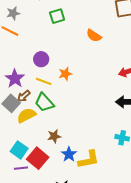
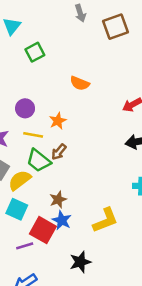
orange semicircle: (94, 36) -> (80, 83), moved
brown arrow: (24, 96) -> (59, 152), moved
cyan square: (19, 150) -> (17, 209), moved
blue star: (69, 154) -> (62, 220), moved

